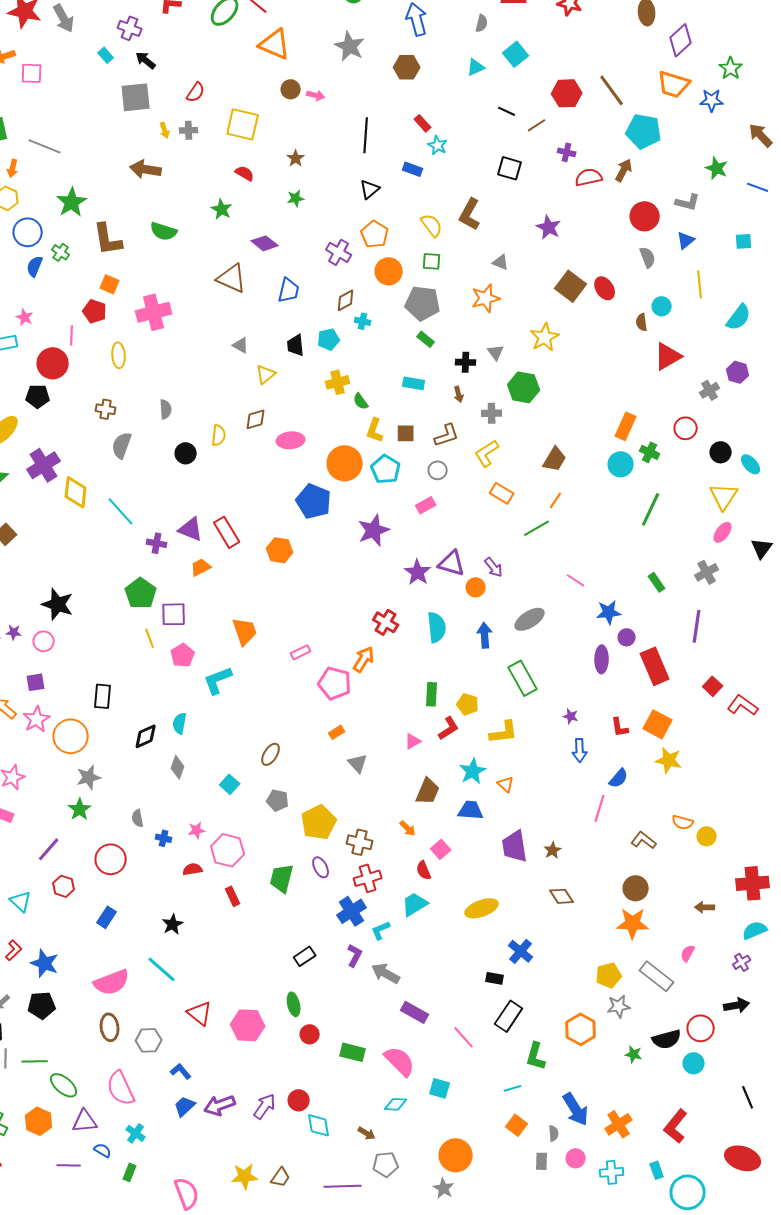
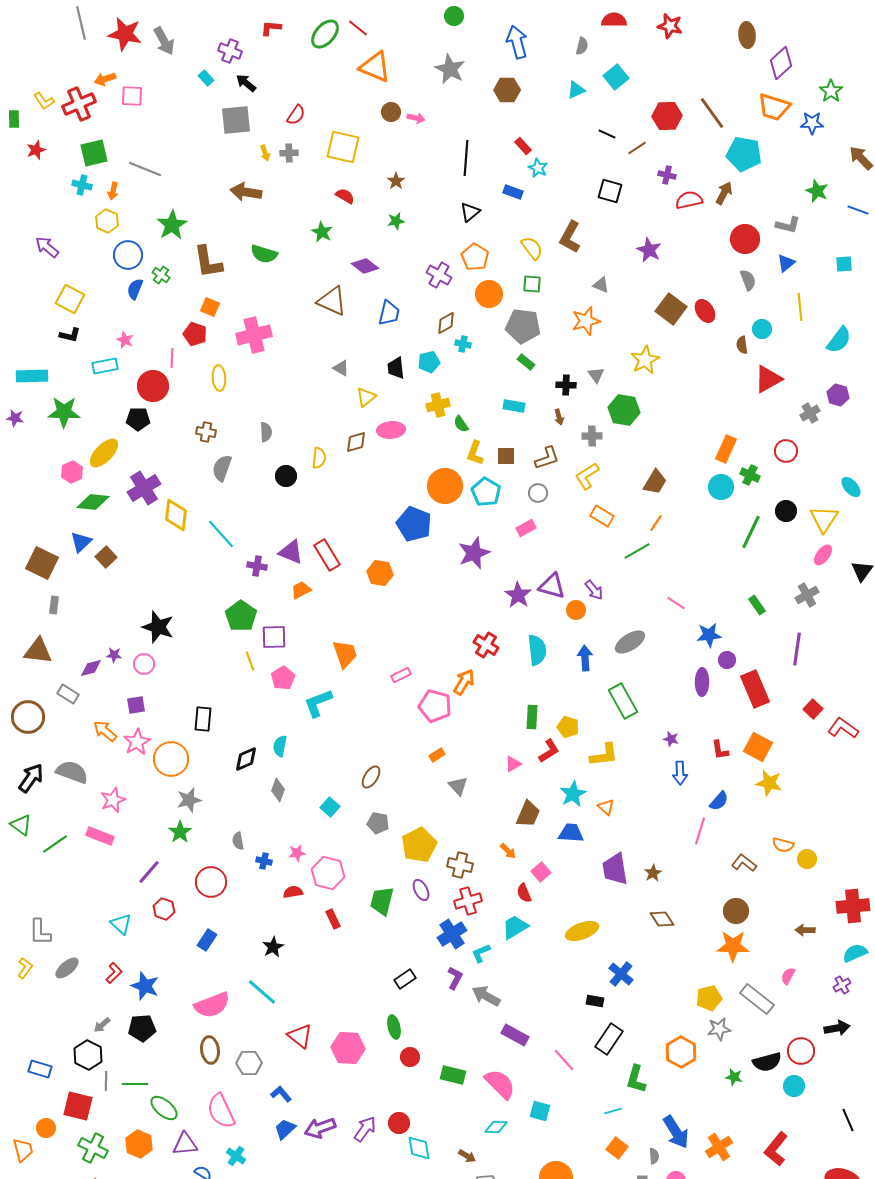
pink ellipse: (291, 440) -> (391, 430), moved
black circle: (721, 452) -> (786, 511), moved

